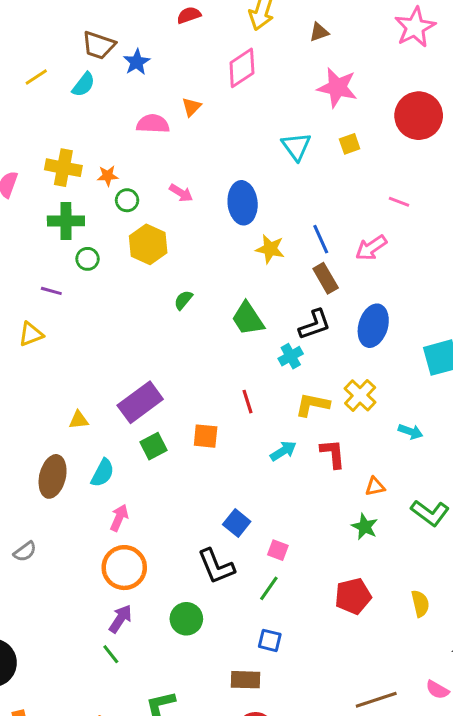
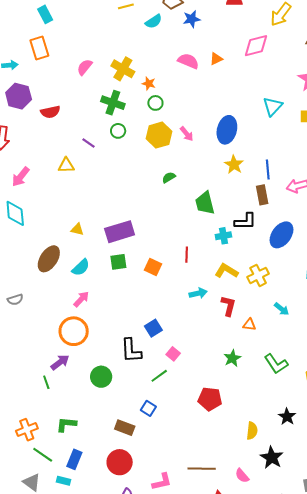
pink arrow: (181, 193) -> (187, 134), moved
orange triangle: (375, 487) -> (249, 325), moved
yellow semicircle: (420, 604) -> (252, 431), moved

